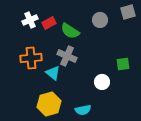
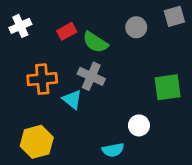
white cross: (30, 20) -> (20, 26), moved
green square: (123, 64) -> (168, 87), size x1.5
white circle: (102, 82) -> (139, 125), moved
yellow hexagon: (49, 104) -> (37, 142), moved

